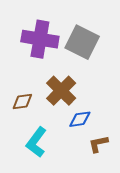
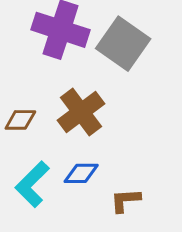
blue diamond: (80, 119) -> (81, 173), moved

